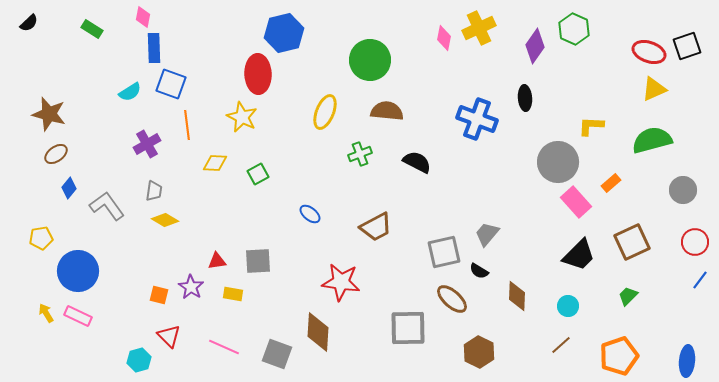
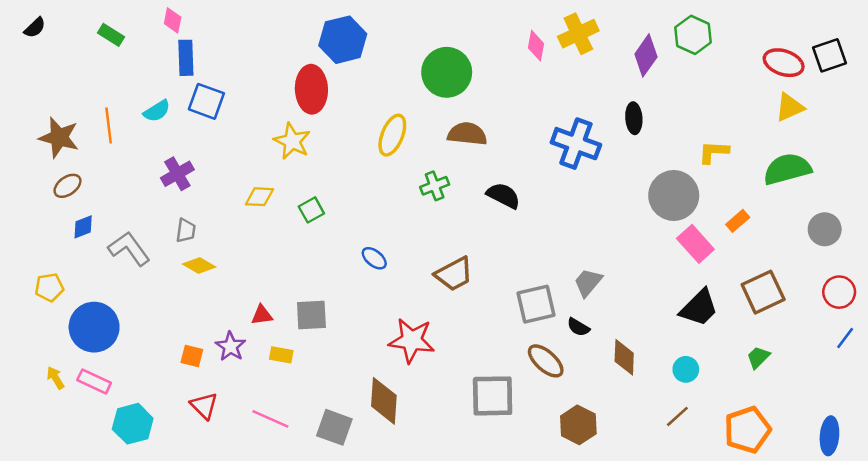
orange line: (187, 125) -> (109, 125), moved
blue diamond: (69, 188) -> (83, 227), turned 30
cyan hexagon: (139, 360) -> (133, 424), moved, size x1.4

